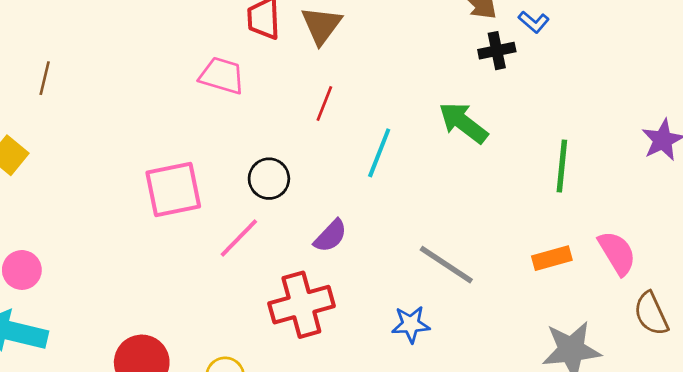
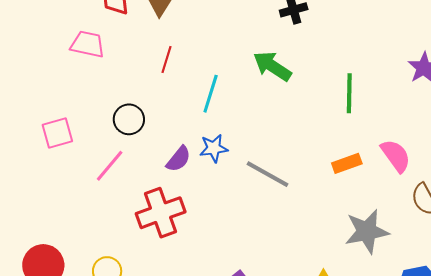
pink square: (173, 189) -> (57, 133), size x0.7
blue star: (411, 324) -> (214, 148), moved

